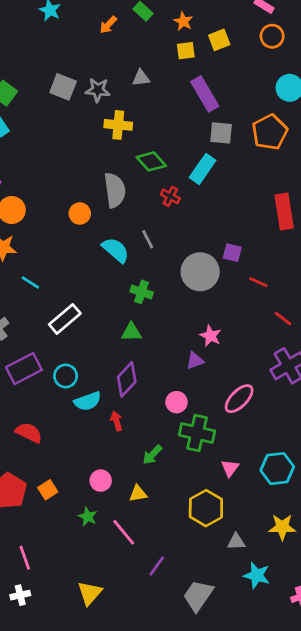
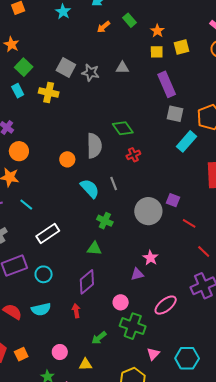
yellow cross: (118, 125) -> (49, 92), moved
cyan rectangle: (203, 169) -> (187, 141), moved
red cross: (170, 196) -> (133, 155), turned 32
cyan semicircle: (88, 401) -> (41, 309), moved

